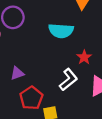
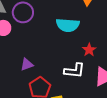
white L-shape: (68, 80) -> (74, 71), turned 45

